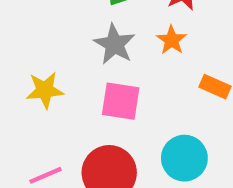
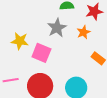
pink square: (121, 101) -> (41, 53), moved

